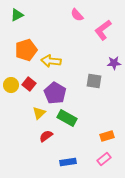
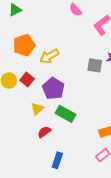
yellow arrow: (51, 61) -> (49, 56), turned -36
gray square: (94, 81) -> (95, 65), moved
blue rectangle: (68, 162) -> (57, 160), moved, turned -63

